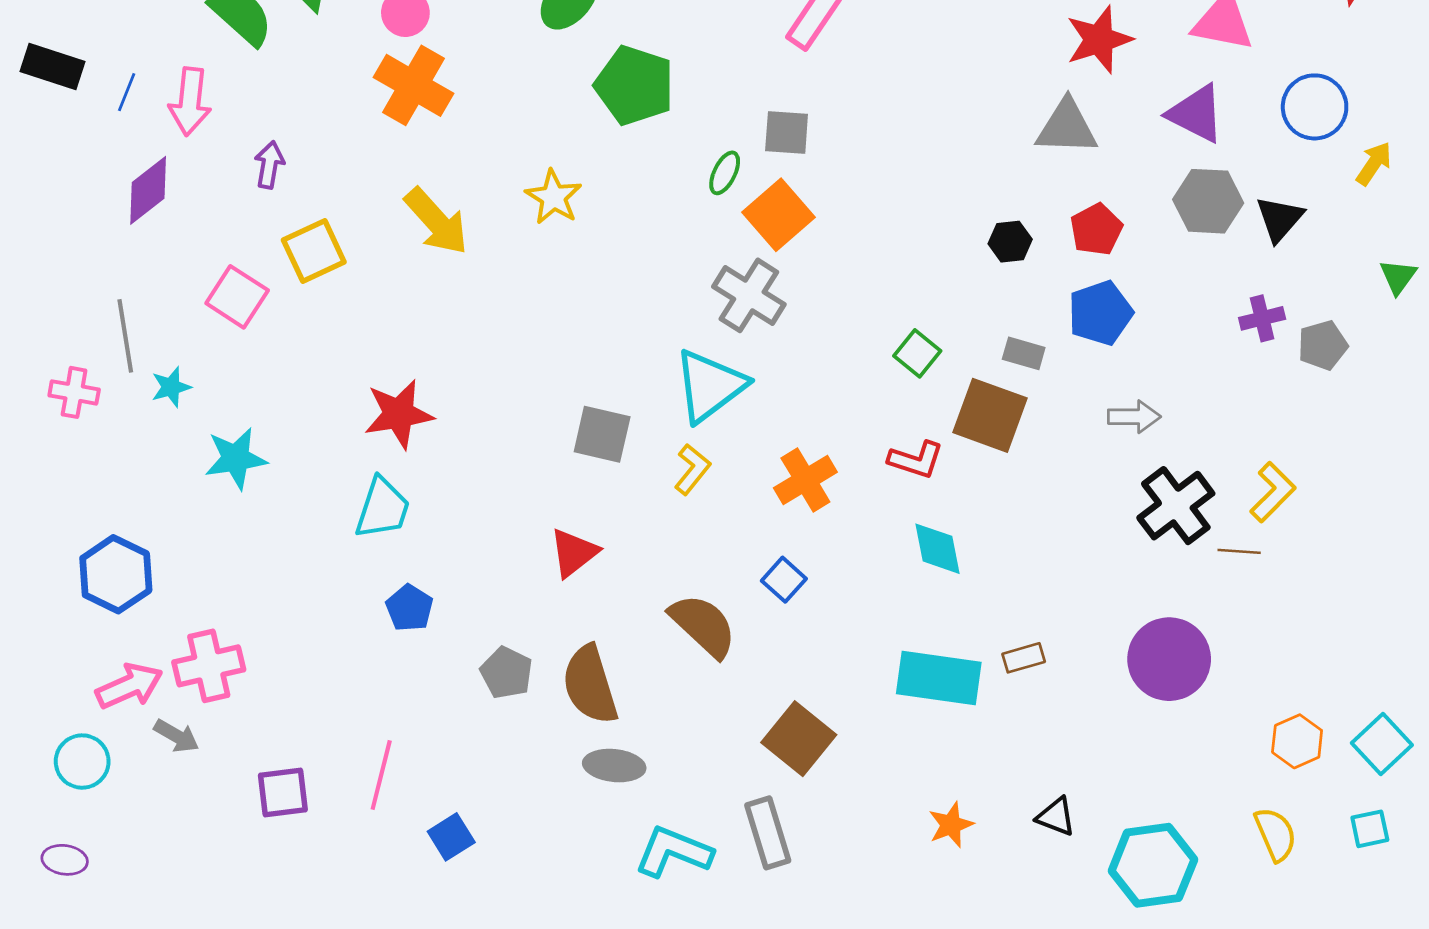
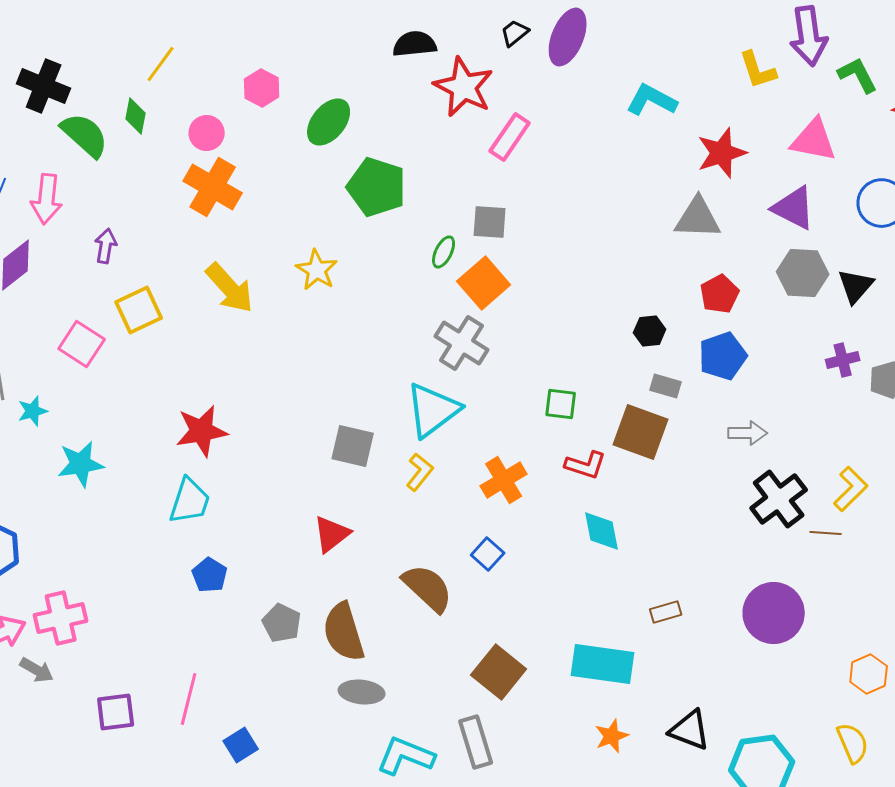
black hexagon: (1010, 242) -> (650, 331), moved
green square: (917, 353) -> (561, 404), moved, turned -32
cyan rectangle: (939, 678) -> (603, 664), moved
black triangle: (1056, 817) -> (690, 730), size x1.4

